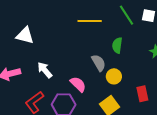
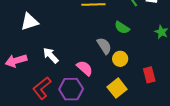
white triangle: (25, 35) -> (29, 22), turned -30
green semicircle: (117, 45) -> (122, 28), turned -63

